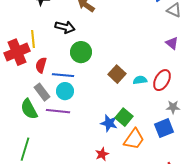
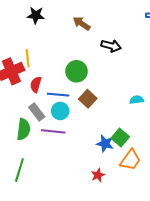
black arrow: (65, 27) -> (111, 46), moved
brown square: (117, 74) -> (88, 99), moved
green semicircle: (29, 109) -> (24, 129), turned -145

